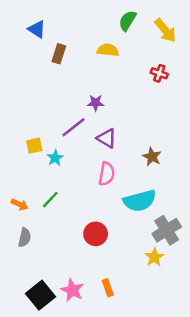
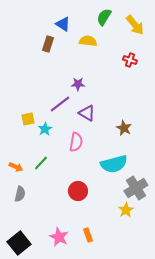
blue triangle: (37, 29) -> (63, 24), moved
pink semicircle: (107, 174) -> (76, 142), moved
black square: (40, 295) -> (19, 243), moved

